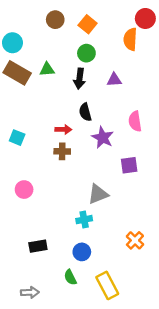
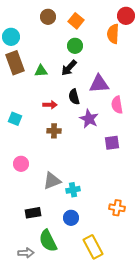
green triangle: (47, 69) -> (41, 71), moved
brown rectangle: (17, 73) -> (15, 63), turned 40
black arrow: (80, 79) -> (69, 68), turned 36
purple triangle: (114, 80) -> (99, 84), moved, size x1.5
red arrow: (63, 129) -> (50, 105), moved
gray triangle: (98, 194) -> (52, 181), moved
orange cross: (135, 240) -> (117, 208), turned -35
green semicircle: (70, 277) -> (48, 241), moved, size x1.6

